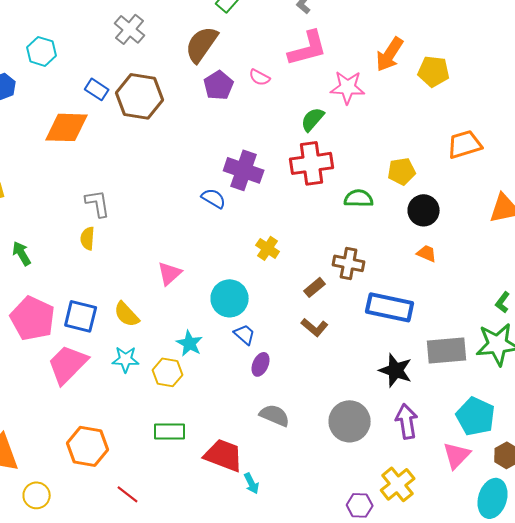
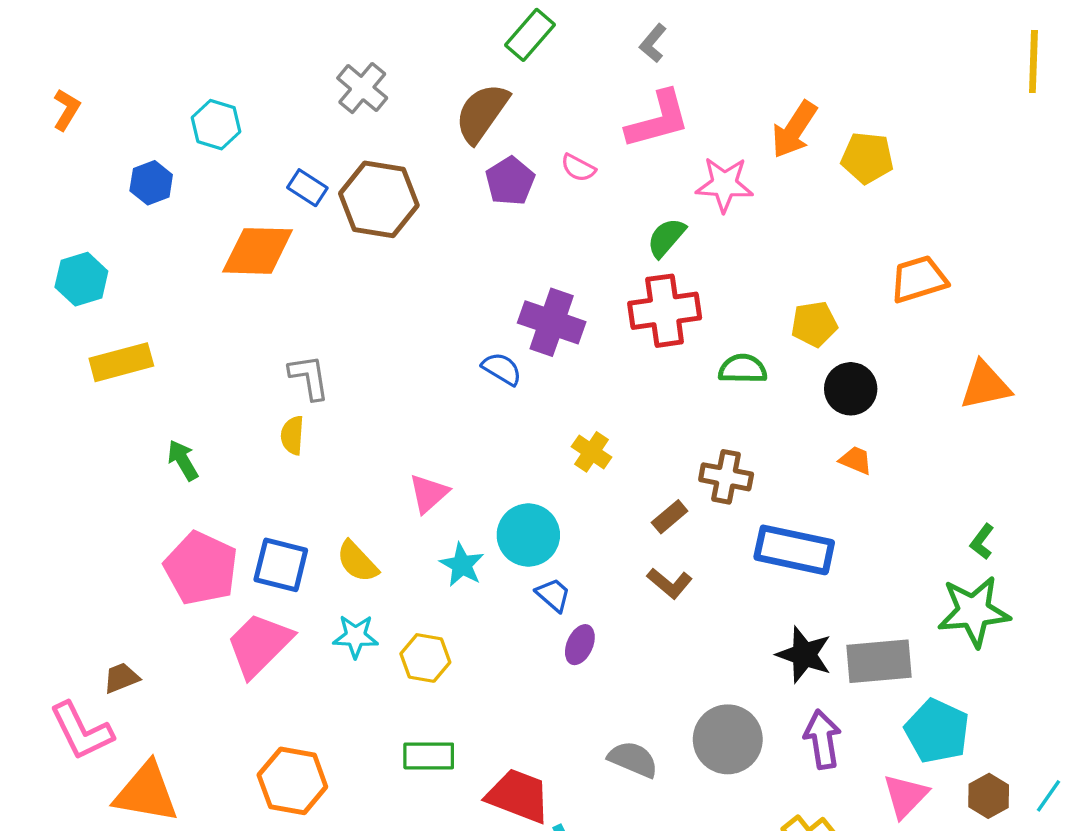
cyan star: (190, 343) -> (462, 565), moved
gray rectangle: (447, 350) -> (879, 661), moved
gray semicircle: (275, 415) -> (633, 759), moved

